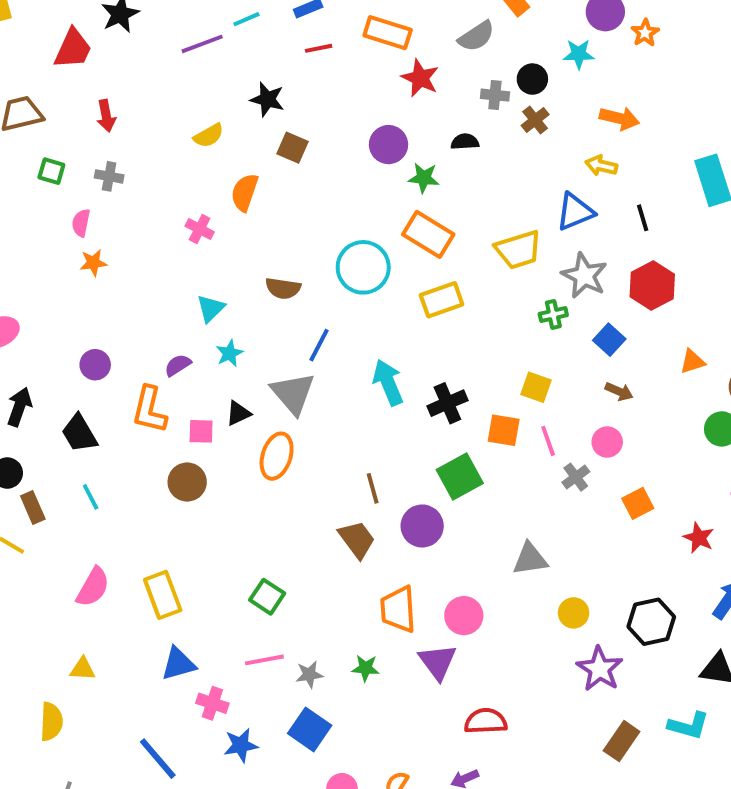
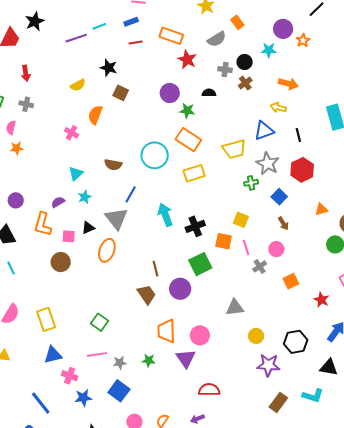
brown arrow: (619, 392) -> (283, 223), turned 32
purple star: (600, 669) -> (268, 365), turned -30

